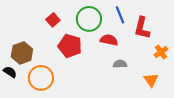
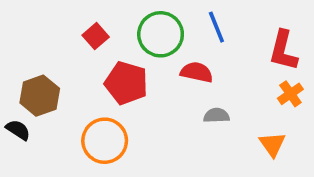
red L-shape: (142, 28) -> (283, 51), moved
orange circle: (41, 78) -> (105, 141), moved

